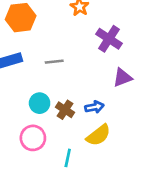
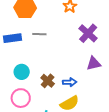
gray line: (54, 62) -> (39, 34), moved
cyan circle: (40, 103) -> (22, 72), moved

